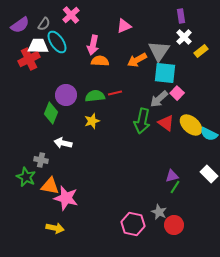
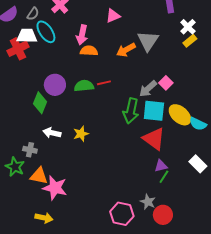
white cross: (184, 37) -> (188, 27), moved
cyan square: (165, 73) -> (154, 111), moved
yellow star: (92, 121) -> (81, 134), moved
red triangle: (166, 123) -> (154, 139), moved, size x1.4

